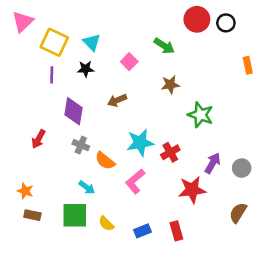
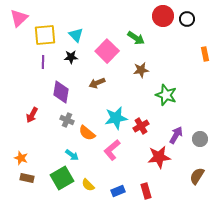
yellow square: (54, 42) -> (45, 35), turned -30
pink square: (129, 62) -> (107, 51), size x1.6
green square: (75, 215) -> (62, 178), turned -30

